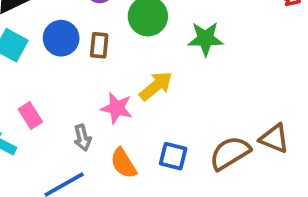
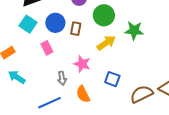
yellow arrow: (156, 86) -> (106, 43), moved
pink rectangle: (30, 115) -> (47, 48), moved
blue square: (173, 156) -> (112, 79), moved

